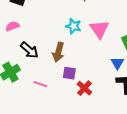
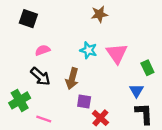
pink semicircle: (12, 26) -> (43, 50), moved
pink line: (40, 84) -> (44, 119), moved

